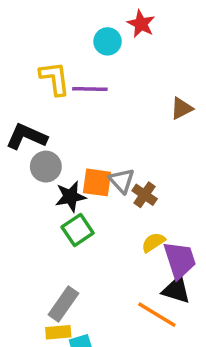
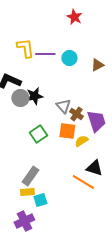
cyan circle: (108, 41) -> (69, 58), moved
orange square: (97, 182) -> (67, 131), moved
black star: (71, 197) -> (34, 96), moved
purple trapezoid: (180, 260) -> (96, 121), moved

